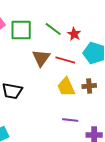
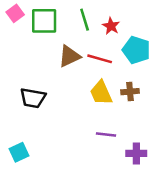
green line: (53, 29) -> (85, 20), turned 36
brown triangle: (41, 58) -> (69, 56), turned 30

